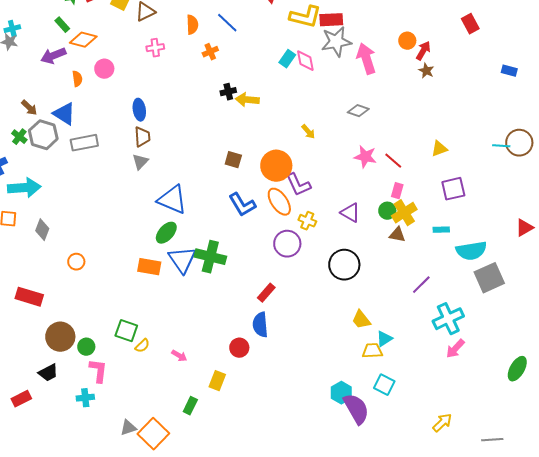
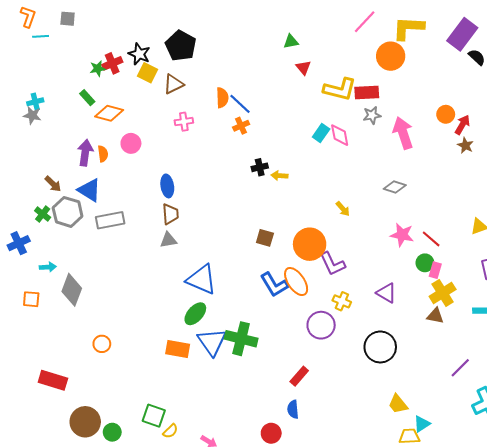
blue line: (227, 23) -> (240, 104), moved
gray star: (336, 42) -> (372, 115), size x0.6
purple arrow: (53, 56) -> (85, 153), moved, turned 120
yellow arrow: (247, 100) -> (279, 176), size x0.7
gray triangle: (140, 162) -> (168, 240), turned 36
cyan arrow: (24, 188) -> (48, 267), size x0.5
orange ellipse: (279, 202) -> (296, 282), moved
green circle: (387, 211) -> (425, 263), moved
gray diamond: (42, 230) -> (72, 290), moved, size x1.4
blue semicircle: (260, 325) -> (293, 409), size x0.7

